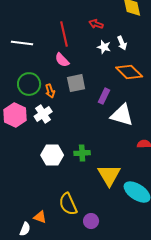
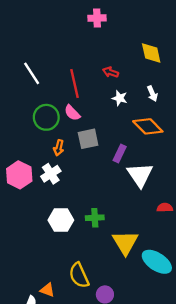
white line: (22, 43) -> (32, 73), moved, turned 50
white arrow: (122, 43) -> (152, 94), moved
green circle: (29, 84) -> (46, 117), moved
orange arrow: (50, 91) -> (59, 148), turned 32
white triangle: (122, 115) -> (140, 175), turned 40

